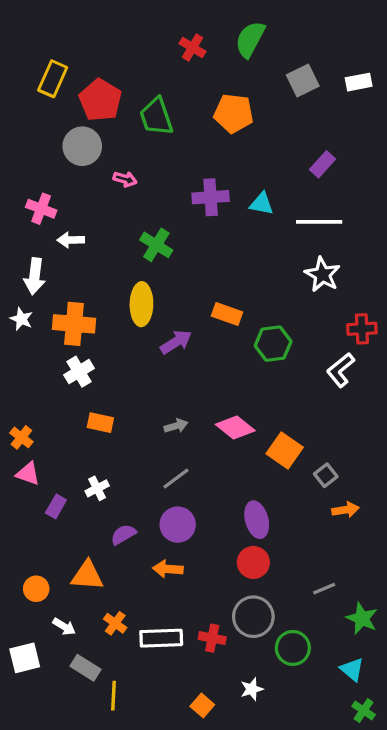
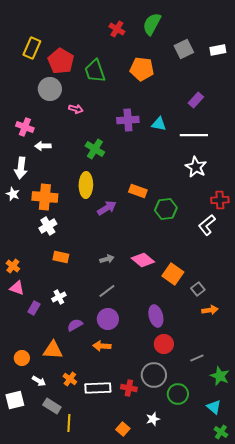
red circle: (253, 562) -> (164, 344), moved

